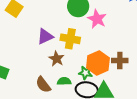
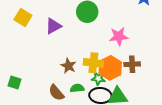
pink star: (97, 19) -> (119, 36), moved, turned -30
purple triangle: (45, 36) -> (53, 26), moved
yellow cross: (70, 39) -> (93, 63), moved

